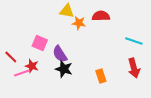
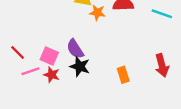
cyan line: (134, 41) -> (162, 14), moved
pink square: (40, 43) -> (49, 56), moved
red star: (32, 66) -> (52, 75), moved

